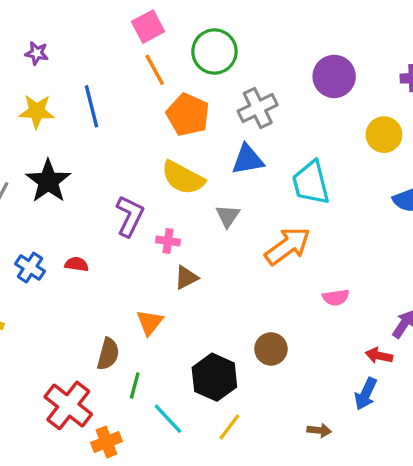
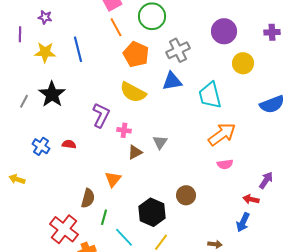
yellow circle: (384, 135) -> (243, 63), moved
gray triangle: (228, 216) -> (160, 142), moved
orange arrow: (288, 246) -> (222, 134), moved

